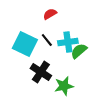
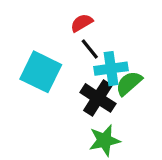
black line: (47, 40) -> (90, 49), moved
black cross: (41, 72) -> (98, 98), moved

